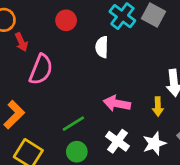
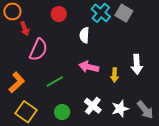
pink arrow: (117, 103) -> (89, 67), moved
yellow arrow: (158, 107) -> (114, 75), moved
green line: (73, 124) -> (55, 82), moved

